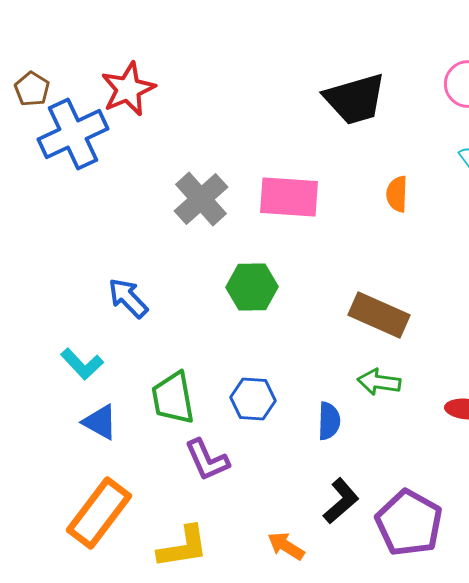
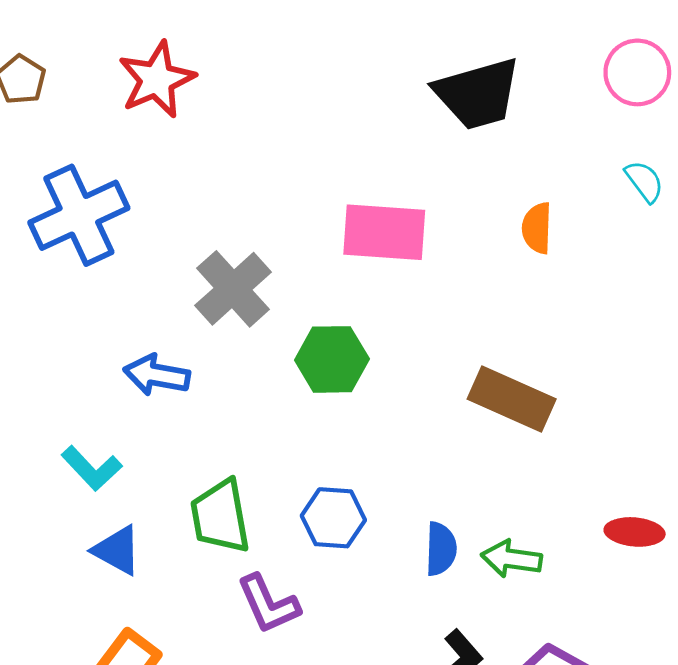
blue cross: (73, 134) -> (79, 215), moved
gray cross: (201, 199) -> (233, 289), moved
blue arrow: (128, 298) -> (157, 375), turned -36
green arrow: (379, 382) -> (512, 559), moved

